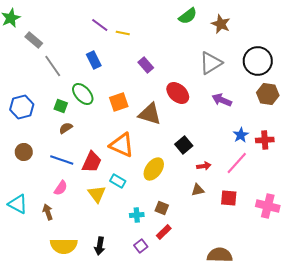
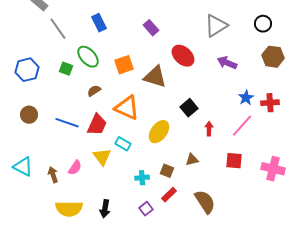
black circle: (258, 61) -> (263, 24), size x0.6
brown semicircle: (66, 128) -> (94, 91), moved
red arrow: (204, 166) -> (209, 129), turned -80
pink semicircle: (61, 188) -> (75, 168), moved
brown triangle: (198, 190) -> (192, 160), moved
brown semicircle: (220, 255) -> (205, 202), moved, turned 55

